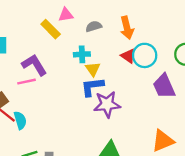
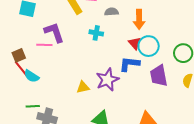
yellow triangle: (93, 69) -> (83, 87), moved, turned 40
blue L-shape: (92, 87) -> (129, 64), moved
purple star: (107, 104) -> (107, 80), turned -30
cyan semicircle: (20, 120) -> (32, 76), turned 126

